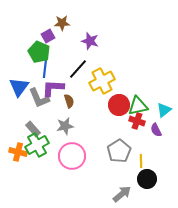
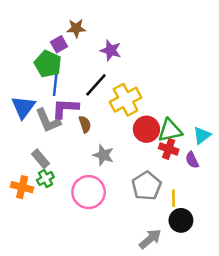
gray star: (65, 126) -> (103, 155), moved, turned 30
green cross: (37, 145) -> (45, 179), size x0.6

